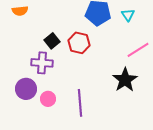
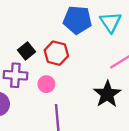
cyan triangle: (128, 15) -> (111, 22), size x1.5
pink circle: (48, 99) -> (46, 84), moved

